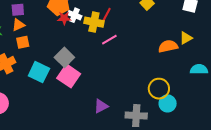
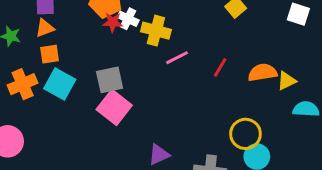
red line: (107, 14) -> (220, 67), moved
yellow triangle: (186, 38) -> (287, 81), moved
gray square: (64, 57) -> (110, 80), turned 30
cyan square: (39, 72) -> (60, 84), moved

